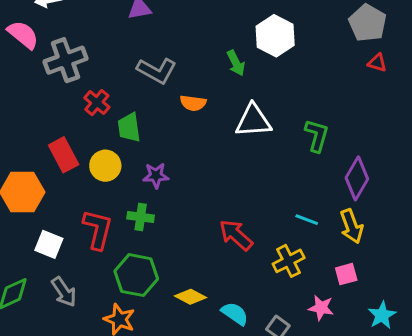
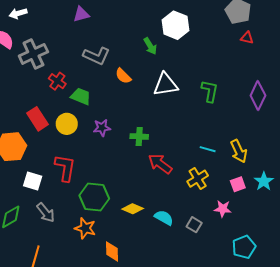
orange semicircle: (193, 103) -> (123, 76), turned 42
green trapezoid: (129, 127) -> (81, 96), turned 125
purple diamond: (357, 178) -> (258, 95), moved
green cross: (141, 217) -> (139, 136), moved
cyan star: (382, 315) -> (264, 181), moved

